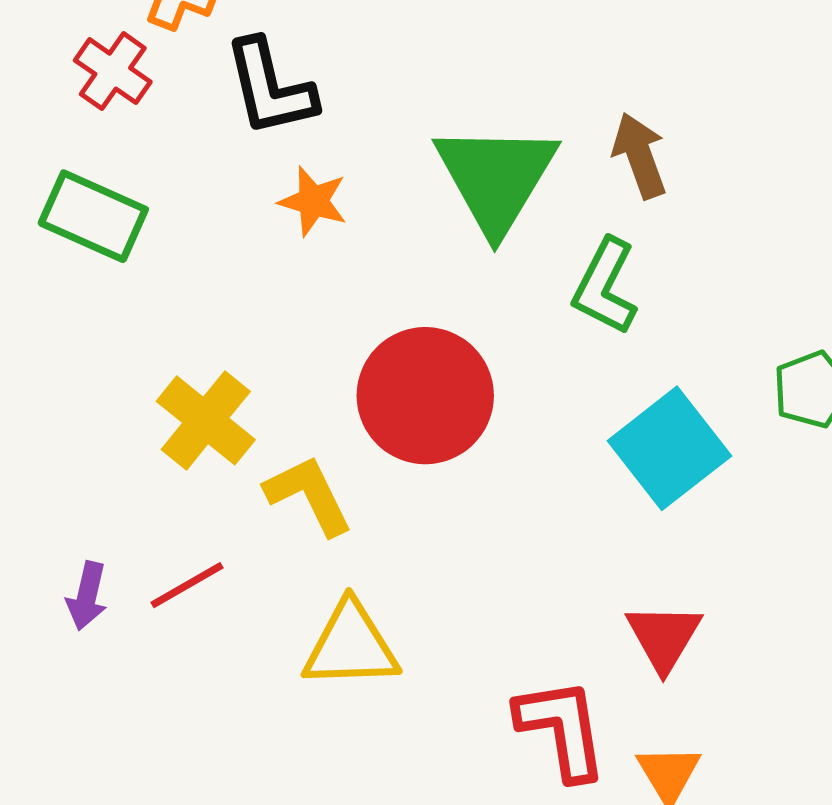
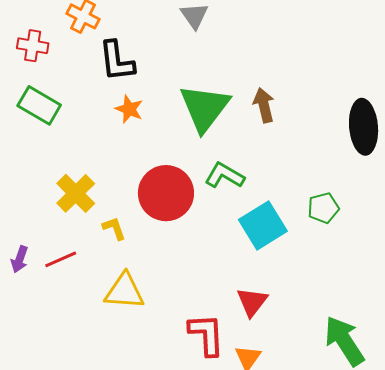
red cross: (113, 71) -> (33, 46), moved, turned -32
green L-shape: (605, 286) -> (224, 175), moved, turned 87
yellow L-shape: (309, 495) -> (114, 228), size x0.7

